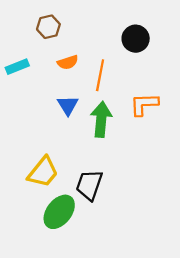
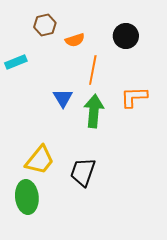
orange semicircle: (68, 62) -> (75, 40), moved
green ellipse: (59, 212) -> (27, 197), moved, turned -44

